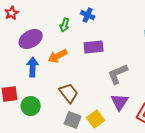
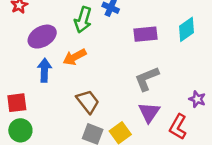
green arrow: (65, 25) -> (83, 20), size x1.5
purple rectangle: (94, 47) -> (146, 34), moved
green circle: (31, 106) -> (20, 130), moved

